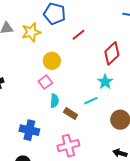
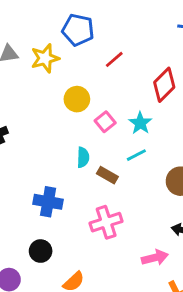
pink square: (45, 82) -> (105, 122), moved
cyan star: (105, 82) -> (140, 123), moved

